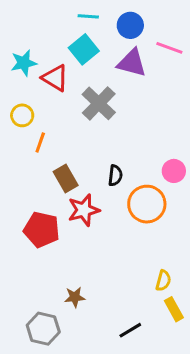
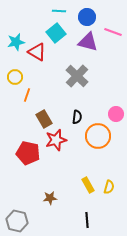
gray cross: (99, 103) -> (77, 76), moved
yellow rectangle: (174, 309) -> (88, 185), moved
gray hexagon: (43, 329) -> (17, 221), moved
black line: (130, 330) -> (87, 220), turned -63

